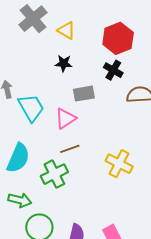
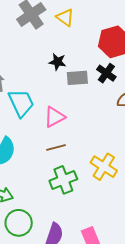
yellow triangle: (66, 30) -> (65, 17), moved
gray rectangle: (84, 94) -> (77, 78), moved
green cross: (54, 174) -> (63, 180), moved

